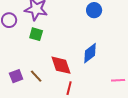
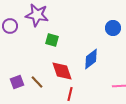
blue circle: (94, 10) -> (113, 28), moved
green square: (36, 34) -> (52, 40), moved

